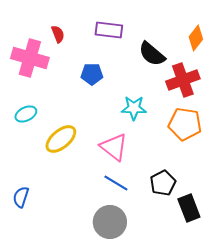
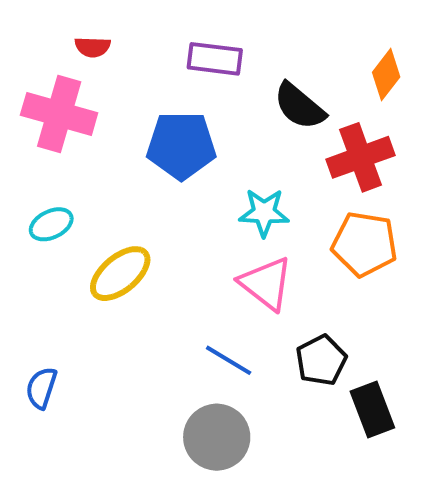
red semicircle: (58, 34) -> (93, 47), moved, turned 114
blue pentagon: (92, 74) -> (181, 146), size x1.6
pink triangle: (114, 147) -> (266, 283), moved

